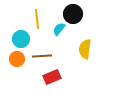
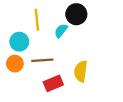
yellow semicircle: (85, 49) -> (81, 71), moved

